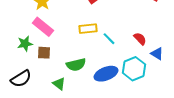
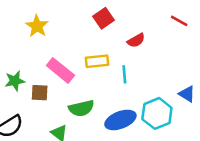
pink rectangle: (43, 27) -> (60, 70), moved
cyan line: (109, 39) -> (124, 74), turned 40
red semicircle: (140, 39) -> (136, 40), moved, turned 104

